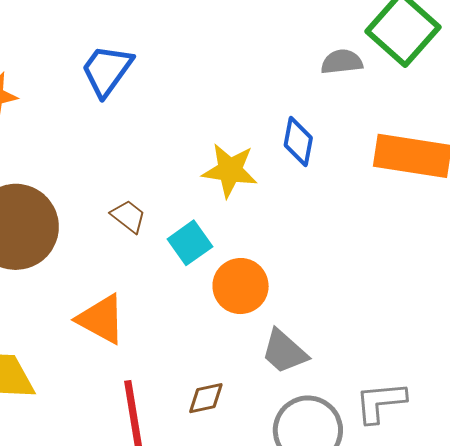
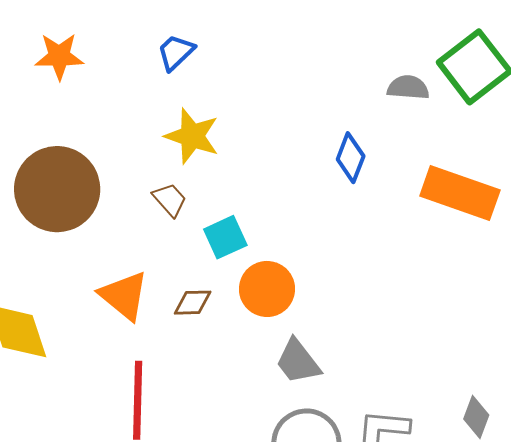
blue trapezoid: (107, 70) -> (176, 52), size x0.7
yellow star: (230, 170) -> (192, 136), moved
brown diamond: (206, 398) -> (193, 303), moved

